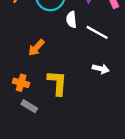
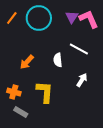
white semicircle: (71, 20) -> (58, 60), moved
white arrow: (101, 69) -> (82, 80), turned -72

